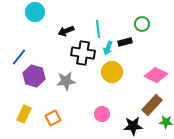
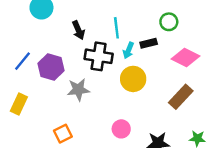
black arrow: (66, 31) -> (78, 30), turned -91
pink diamond: (156, 75) -> (185, 58), moved
purple hexagon: (34, 76) -> (51, 67), moved
brown rectangle: (152, 105) -> (181, 97), moved
yellow rectangle: (24, 114) -> (19, 104), moved

